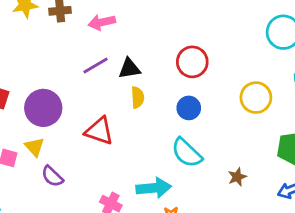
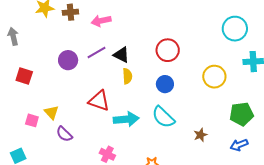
black triangle: (129, 68) -> (121, 55), turned 36
purple circle: (43, 108) -> (68, 60), moved, size x0.7
cyan arrow: (154, 188) -> (126, 119), moved

